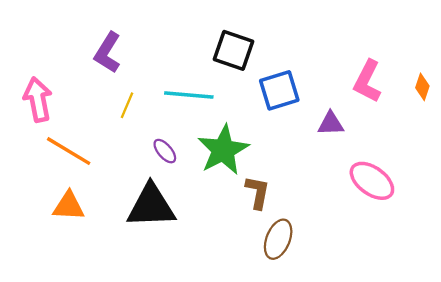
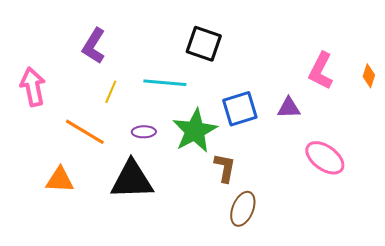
blue square: (279, 90) -> (240, 109), moved
orange line: (69, 151) -> (85, 132), moved
purple ellipse: (165, 151) -> (144, 132), turned -50

